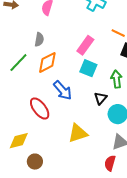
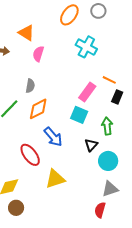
pink rectangle: (85, 45) -> (87, 92), moved
yellow triangle: (78, 133) -> (55, 179), moved
brown circle: (35, 162) -> (16, 208), moved

